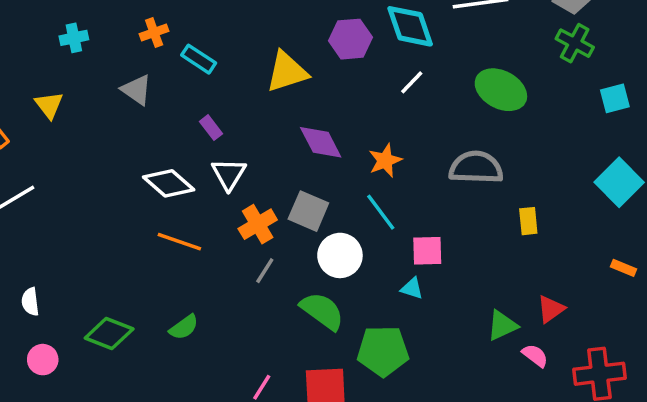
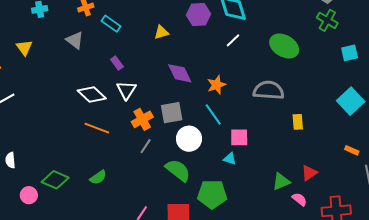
yellow triangle: (287, 72) -> (161, 32), size x0.6
gray square: (308, 211) -> (172, 113), turned -35
pink circle: (43, 360) -> (29, 195), moved

